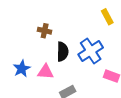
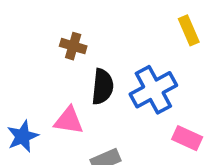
blue star: (22, 69) -> (23, 136), moved

